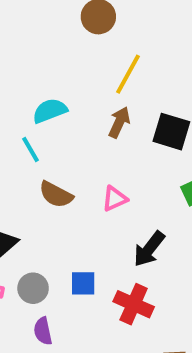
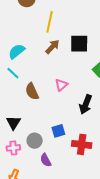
brown arrow: (119, 122) -> (52, 47), turned 35
brown semicircle: (56, 195) -> (32, 91), turned 54
red cross: (134, 304) -> (82, 144), moved

